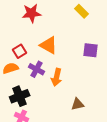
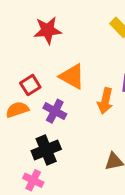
orange arrow: (57, 77) -> (105, 101), moved
black cross: (20, 96) -> (46, 150), moved

